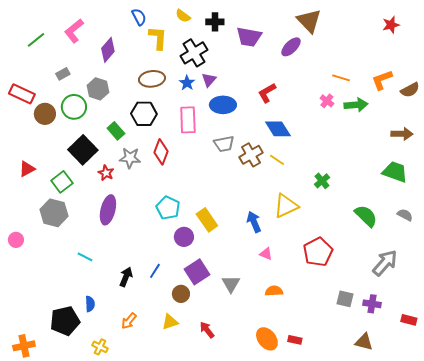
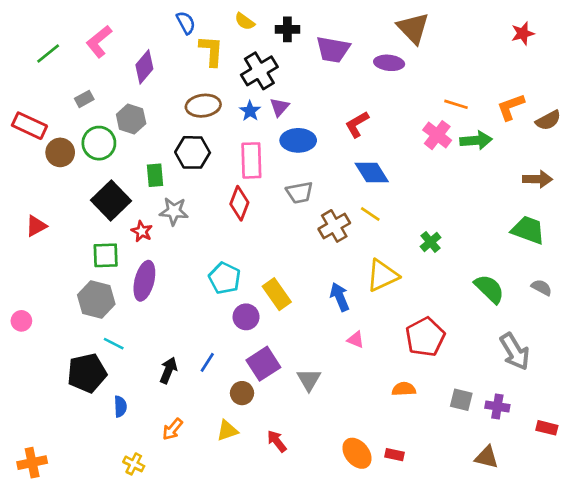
purple ellipse: (291, 47) -> (389, 63), turned 50
pink cross: (327, 101) -> (437, 135), size x1.5
green rectangle: (116, 131) -> (155, 175), turned 36
red diamond: (161, 152) -> (239, 203), moved
brown cross: (251, 155) -> (334, 226), moved
green square: (62, 182) -> (106, 255), moved, turned 35
gray hexagon: (54, 213) -> (96, 299), moved
gray arrow: (385, 263) -> (515, 352), turned 108
orange semicircle: (274, 291) -> (404, 389), moved
black pentagon: (65, 321) -> (87, 373), moved

